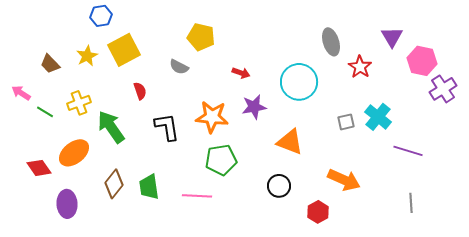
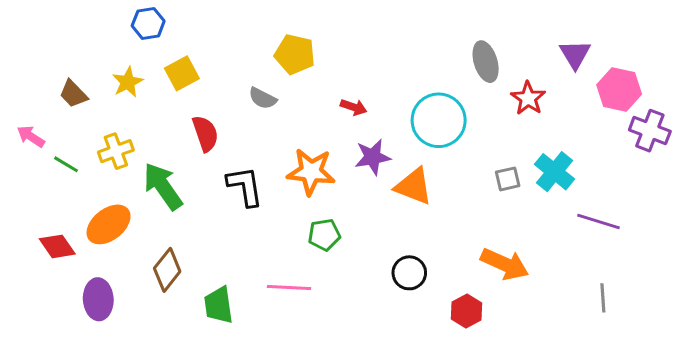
yellow square: (124, 50) -> (182, 73), size x0.7
purple cross: (443, 89) -> (650, 131), turned -36
red semicircle: (140, 91) -> (205, 133), size x1.4
orange triangle: (290, 142) -> (414, 186), moved
green pentagon: (221, 160) -> (324, 235), size x0.7
green trapezoid: (149, 187) -> (219, 305), moved

